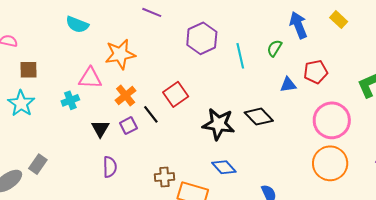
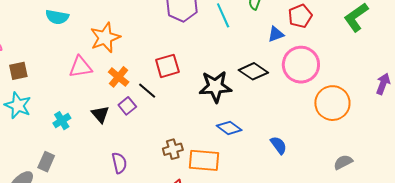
red square: (176, 94) -> (167, 66), turned 30
cyan cross: (70, 100) -> (62, 121), moved
pink circle: (332, 120) -> (301, 65), moved
purple semicircle: (110, 167) -> (119, 163), moved

